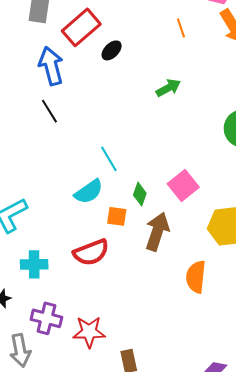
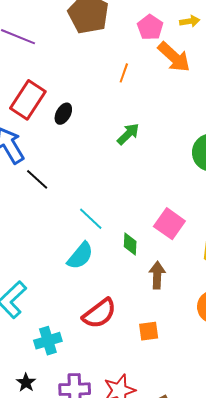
orange line: (181, 28) -> (124, 73), turned 54
black line: (49, 111) -> (37, 179), moved
orange square: (117, 216) -> (149, 331), moved
brown arrow: (157, 232) -> (157, 275), size x0.7

